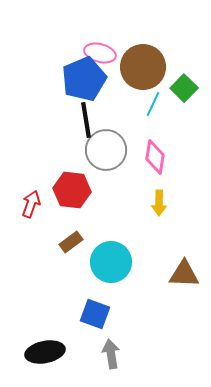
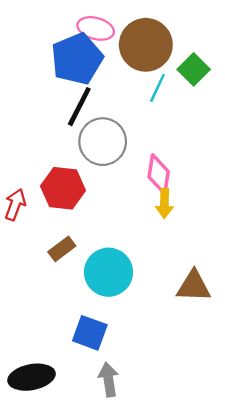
black line: (86, 120) -> (79, 107), turned 36
pink diamond: (155, 157) -> (159, 174), moved

